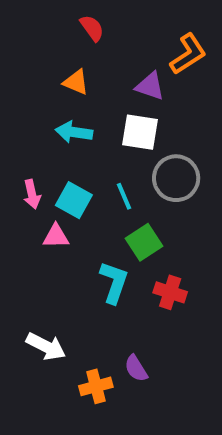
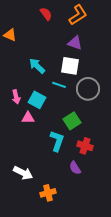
orange L-shape: (188, 54) -> (78, 15), moved
orange triangle: (76, 82) -> (10, 35), moved
cyan arrow: (74, 132) -> (37, 66), turned 36
cyan line: (124, 196) -> (59, 85), moved, turned -48
purple semicircle: (136, 368) -> (75, 168), moved

